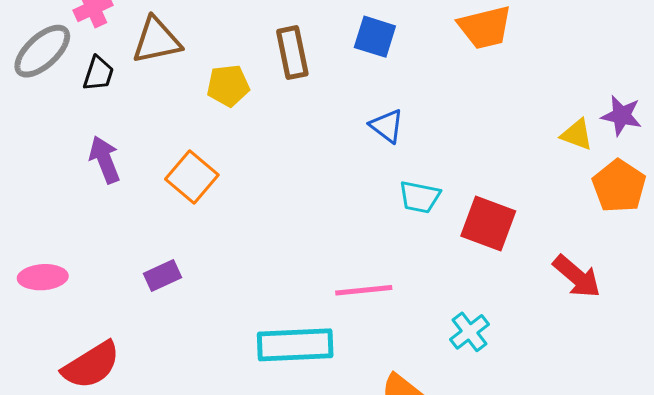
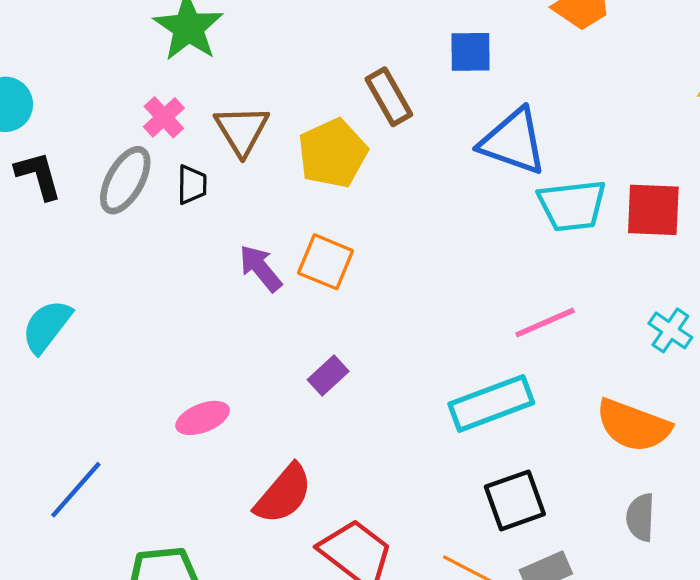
brown triangle: (156, 40) -> (242, 130), turned -32
yellow pentagon: (228, 86) -> (333, 153), size x1.5
blue triangle: (387, 126) -> (513, 142), size x1.8
purple arrow: (105, 160) -> (260, 268), moved
cyan trapezoid: (420, 197) -> (572, 205), size x1.5

